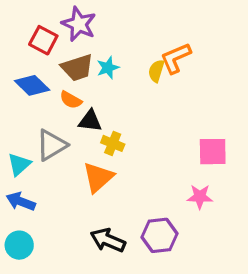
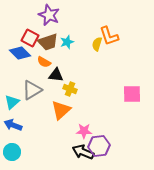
red square: (43, 40) -> (30, 38), moved
orange L-shape: (176, 58) -> (109, 36), turned -85
pink star: (200, 197) -> (84, 131), moved
black arrow: (108, 240) -> (83, 152), moved

